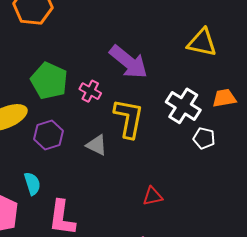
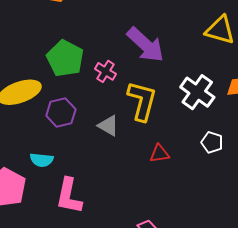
white pentagon: (204, 138) -> (212, 142), moved
cyan semicircle: (32, 184) -> (42, 160), turned 110
red triangle: (153, 196) -> (159, 154), moved

